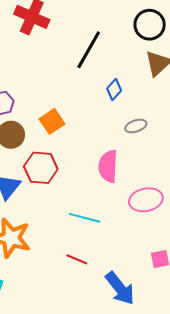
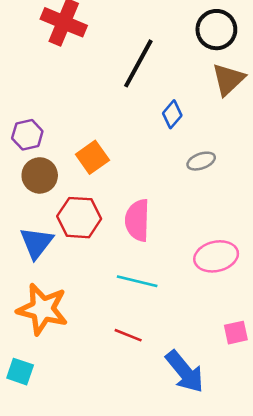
pink semicircle: (108, 166) -> (137, 220), moved

